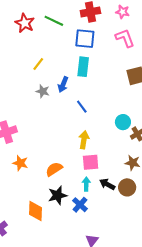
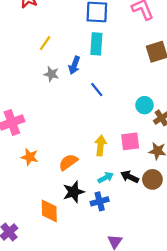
yellow arrow: (84, 140) -> (100, 146), moved
pink square: (91, 162) -> (130, 141), moved
cyan arrow: (86, 184) -> (106, 178), turned 64
blue cross: (80, 205) -> (100, 201), turned 35

